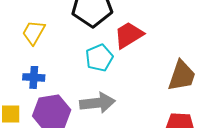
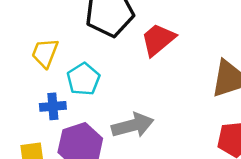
cyan pentagon: (99, 58) -> (83, 79), moved

